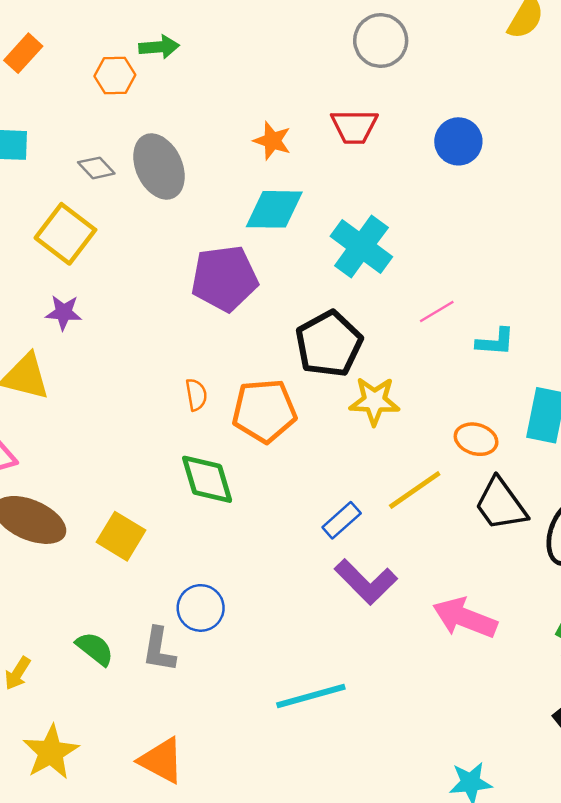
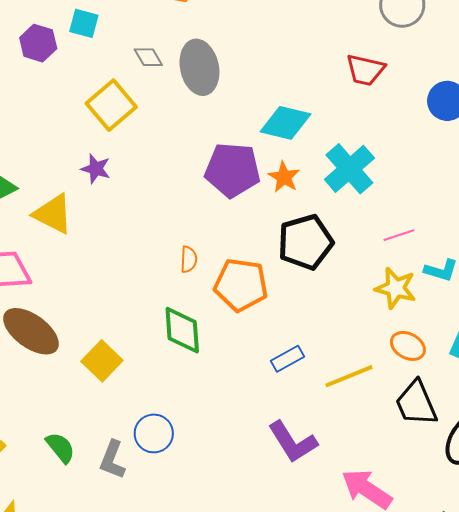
orange star: (272, 141) -> (284, 177), moved
yellow star: (374, 401) -> (396, 288), moved
blue rectangle: (342, 520) -> (288, 359), moved

